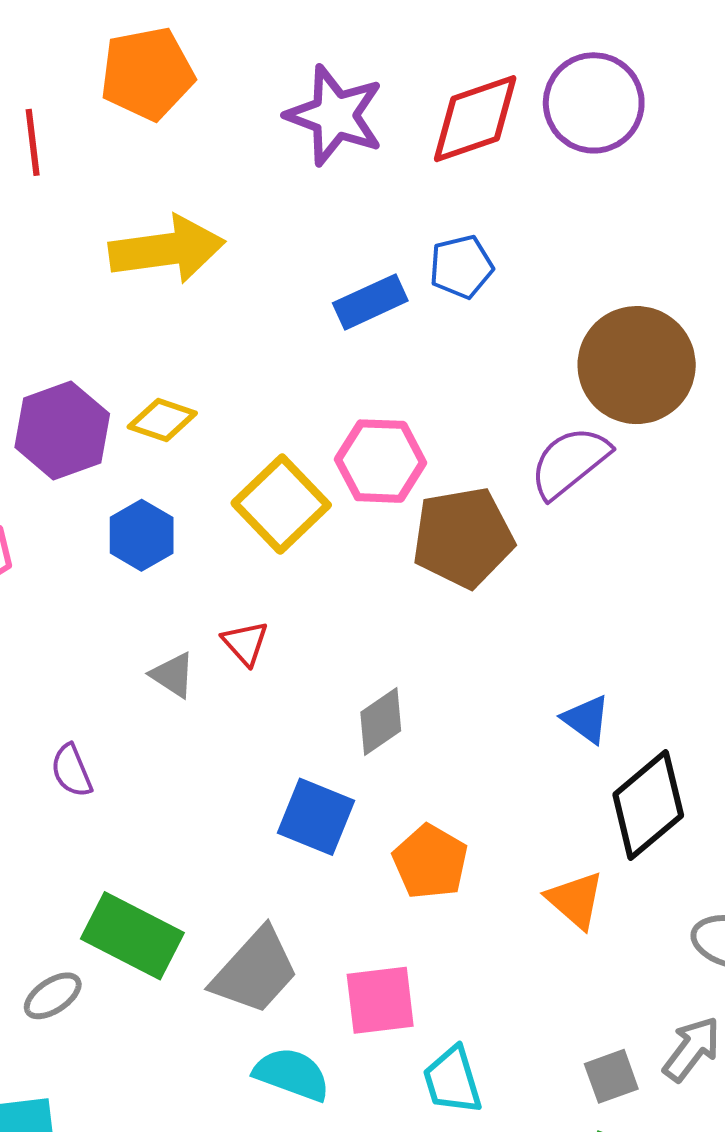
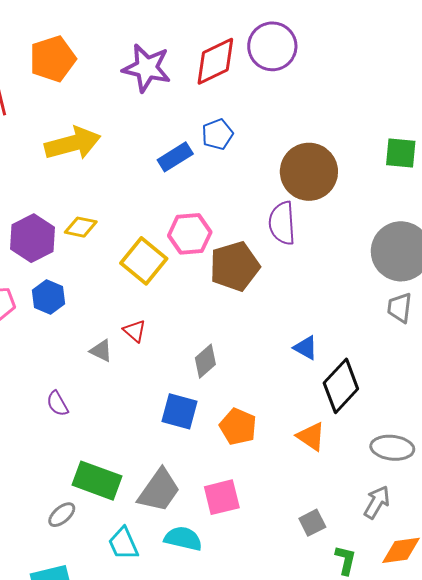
purple semicircle: (570, 462) -> (282, 223), turned -48
blue hexagon: (142, 535) -> (48, 297), moved
gray square: (611, 1076) -> (312, 523), moved
cyan trapezoid: (452, 1080) -> (123, 544), moved

